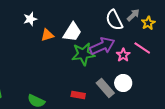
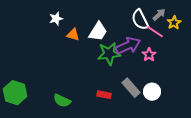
orange triangle: (47, 35) -> (73, 35), turned 32
pink line: (142, 48) -> (155, 32), moved
white circle: (123, 83) -> (152, 92), moved

